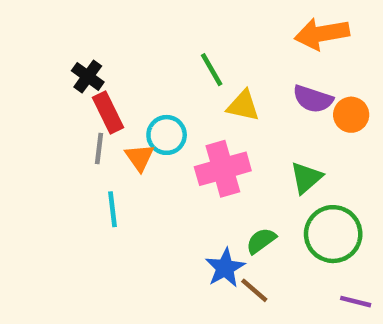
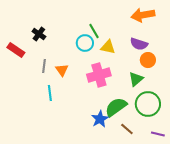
red rectangle: (108, 112) -> (16, 50), moved, turned -30
orange circle: (351, 115) -> (148, 60), moved
cyan circle: (167, 135) -> (85, 43), moved
green semicircle: (261, 241) -> (116, 107), size x1.6
brown line: (254, 290) -> (127, 129), moved

